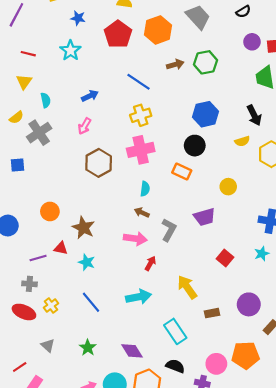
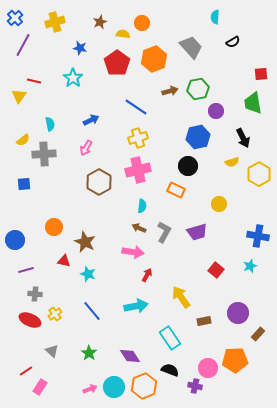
purple circle: (252, 42) -> (216, 111), moved
yellow triangle: (24, 82) -> (19, 96), moved
gray cross: (39, 133) -> (44, 154), turned 30
gray L-shape: (169, 230) -> (164, 232), moved
purple line: (38, 258) -> (26, 270), moved

